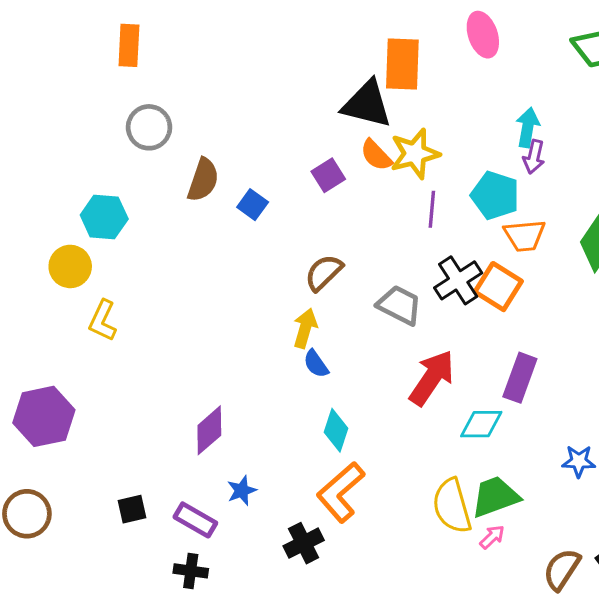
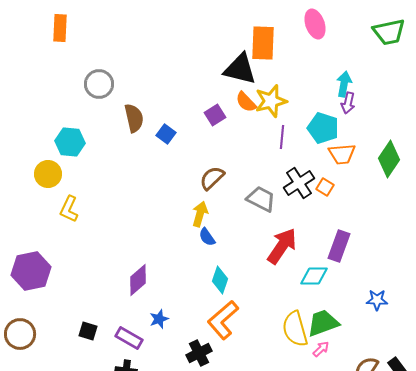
orange rectangle: (129, 45) -> (60, 28), moved
brown semicircle: (203, 180) -> (134, 118), turned -32
orange square: (498, 287) -> (325, 187), size x0.6
black square: (132, 509) -> (88, 331), turned 30

